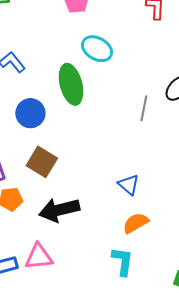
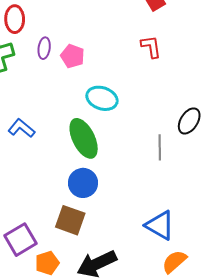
blue circle: (30, 113) -> (83, 183), moved
blue triangle: (129, 185) -> (160, 225), size x1.4

